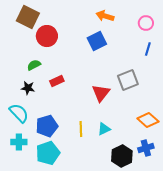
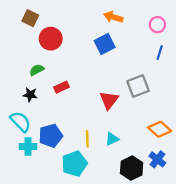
brown square: (28, 17) -> (30, 18), size x0.7
cyan cross: (19, 142) -> (28, 146), moved
blue cross: (146, 148) -> (157, 159), turned -35
cyan pentagon: (48, 153) -> (74, 164), moved

